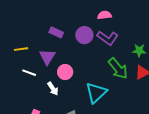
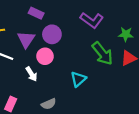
purple circle: (84, 35) -> (52, 34), moved
cyan triangle: (96, 93) -> (78, 79), size x0.7

